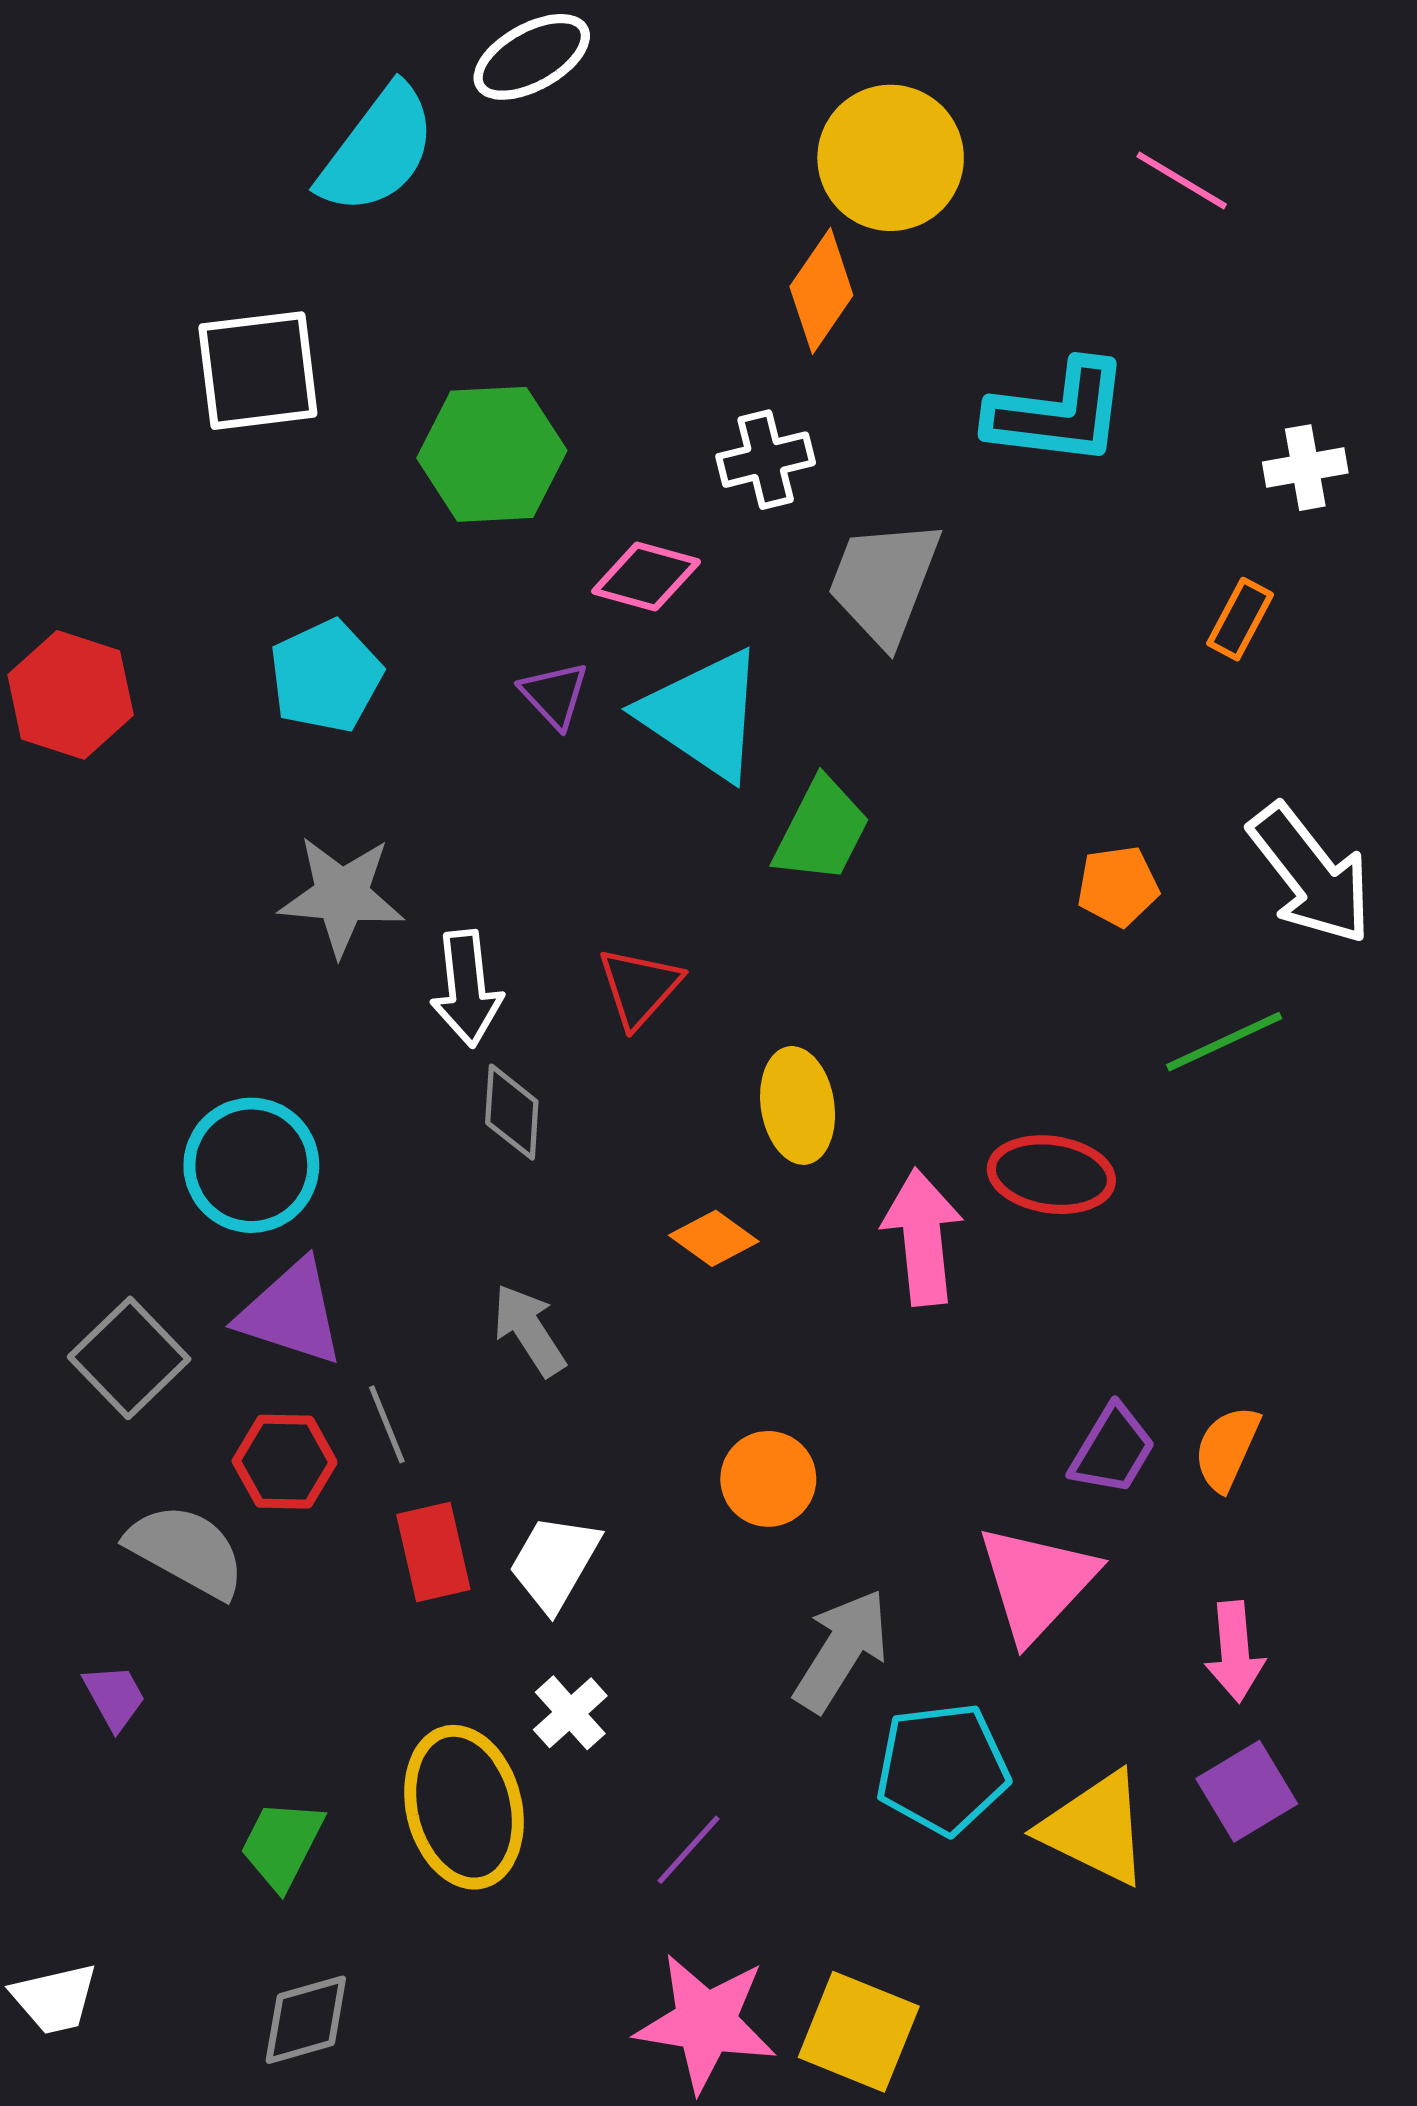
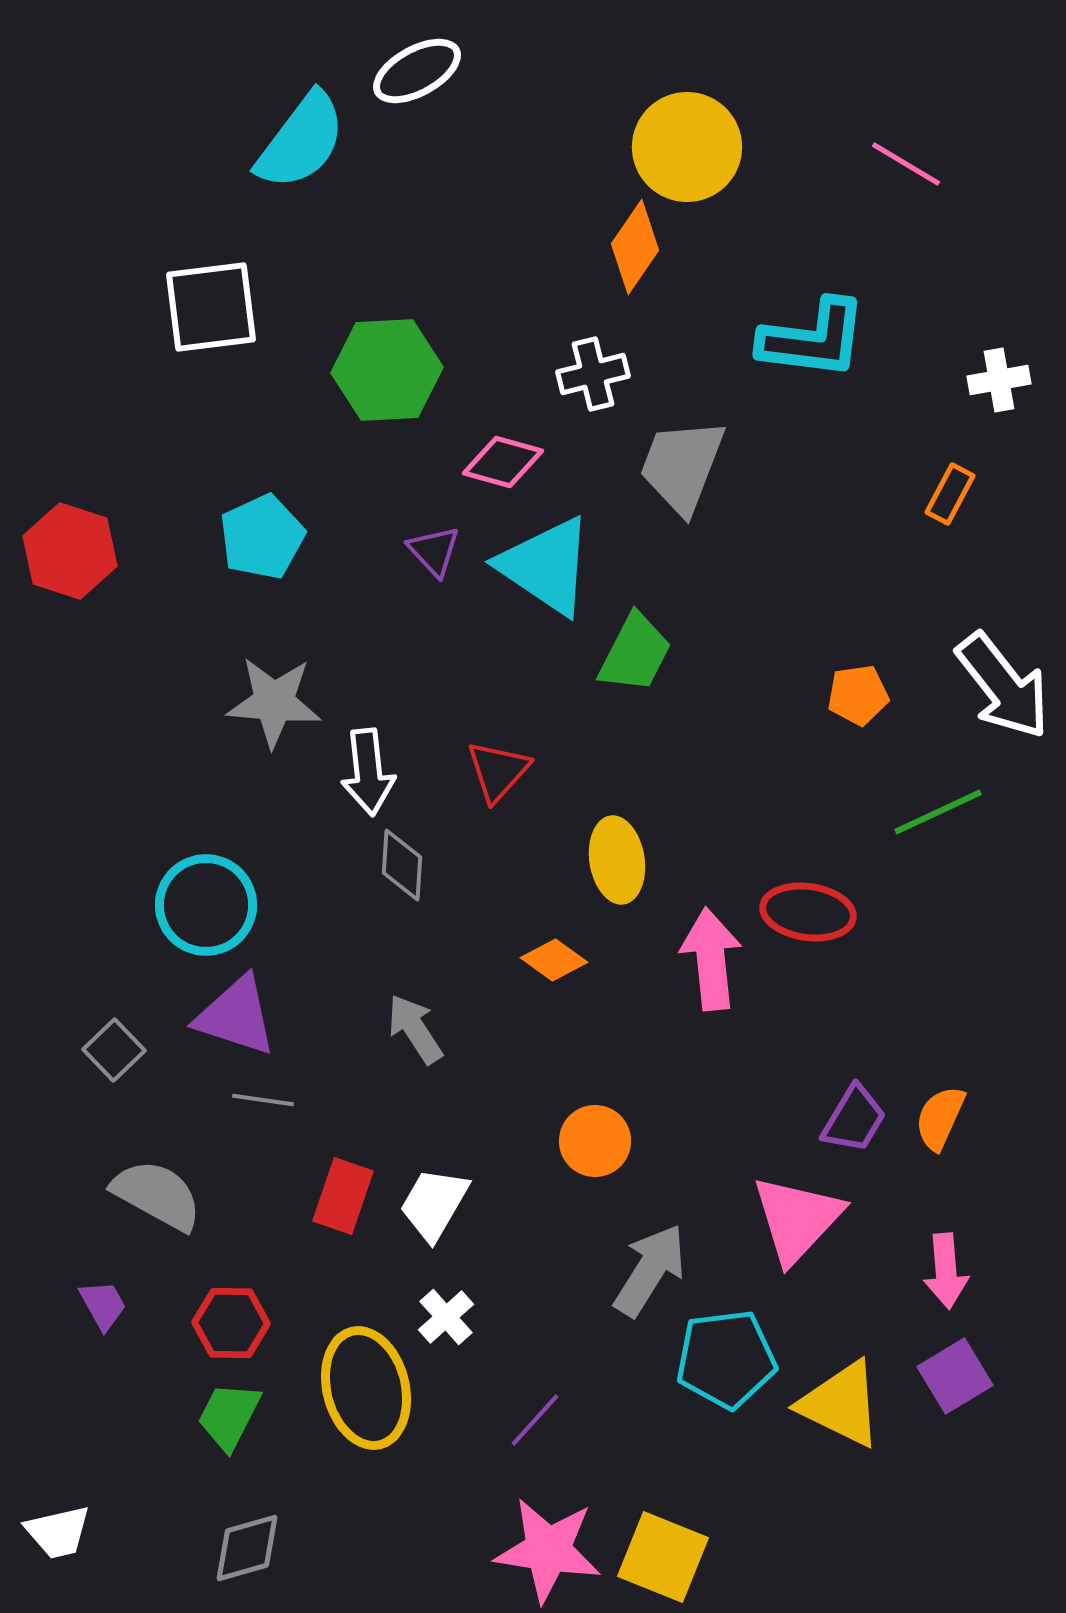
gray square: (129, 1358) -> (114, 1050), size x0.7
gray line: (387, 1424) -> (263, 1100), moved, turned -60
red hexagon: (285, 1462) -> (231, 1323), moved
red rectangle: (433, 1552) -> (343, 1196), turned 32

